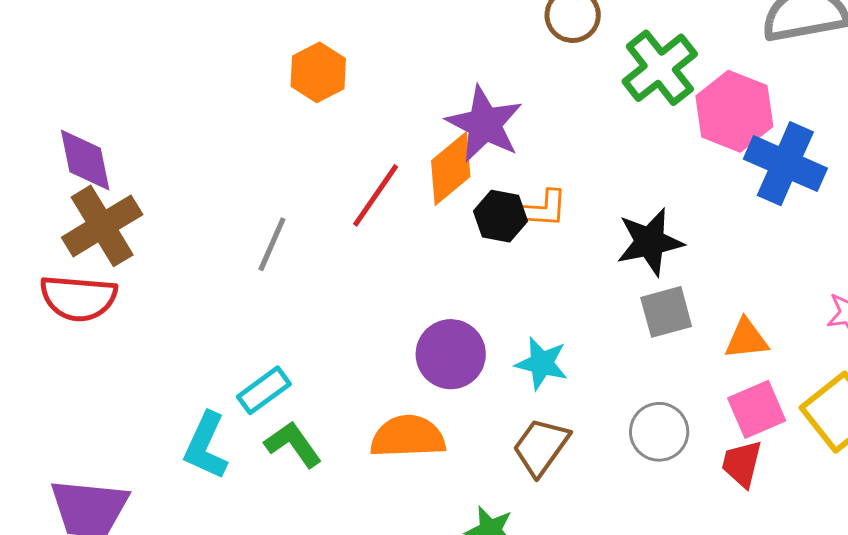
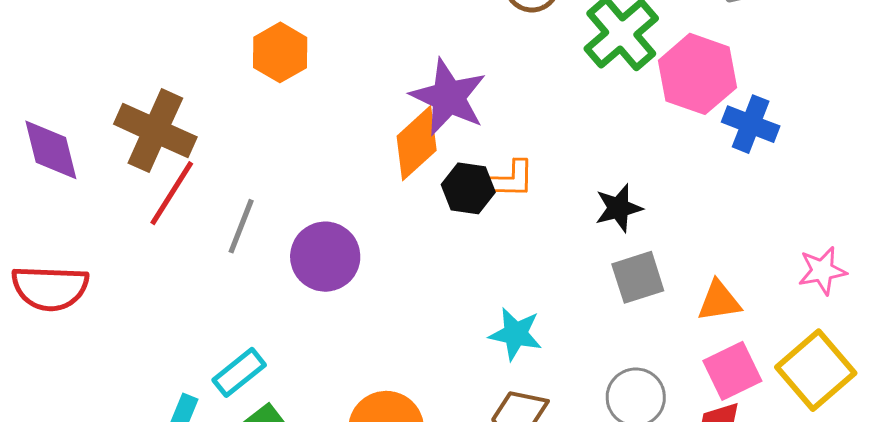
blue cross: (785, 164) -> (751, 124), size x0.7
red line: (376, 195) -> (172, 193), moved
brown cross: (102, 226) -> (155, 131), moved, turned -32
black star: (650, 242) -> (619, 208), size x0.7
purple circle: (451, 354) -> (325, 257), moved

